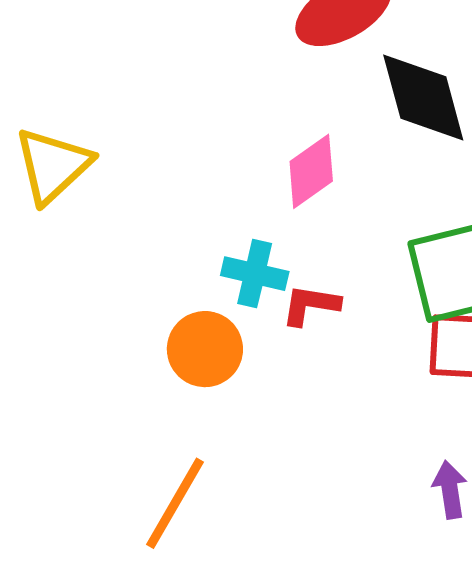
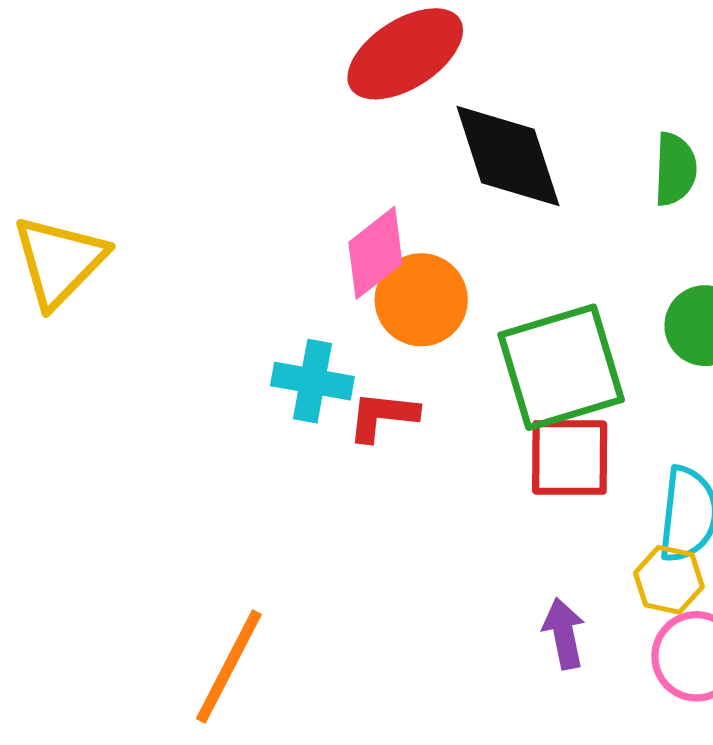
orange circle: (205, 349) -> (421, 300), moved

